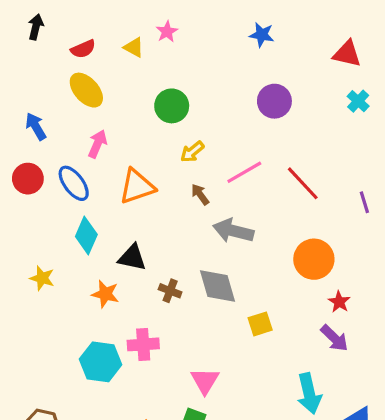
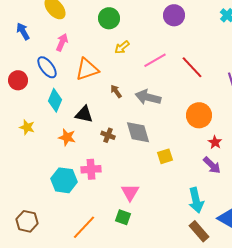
red circle: (28, 179) -> (18, 80), moved
brown arrow: (200, 194) -> (116, 91), moved

